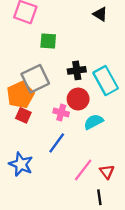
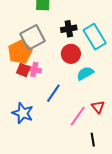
pink cross: (61, 113) -> (34, 69), moved
red triangle: (107, 172) -> (98, 107), moved

